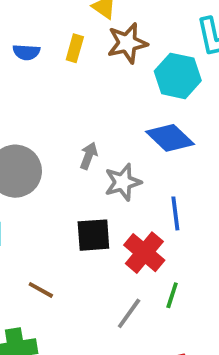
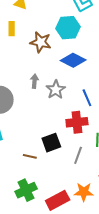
brown star: (127, 43) -> (41, 42), moved, turned -30
black square: (93, 235) -> (51, 143), moved
red cross: (144, 253) -> (77, 122), turned -30

